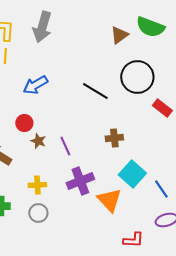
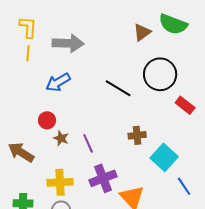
gray arrow: (42, 27) -> (68, 43), moved, turned -104
cyan square: (132, 174) -> (164, 157), moved
yellow cross: (37, 185) -> (60, 182), size x1.4

